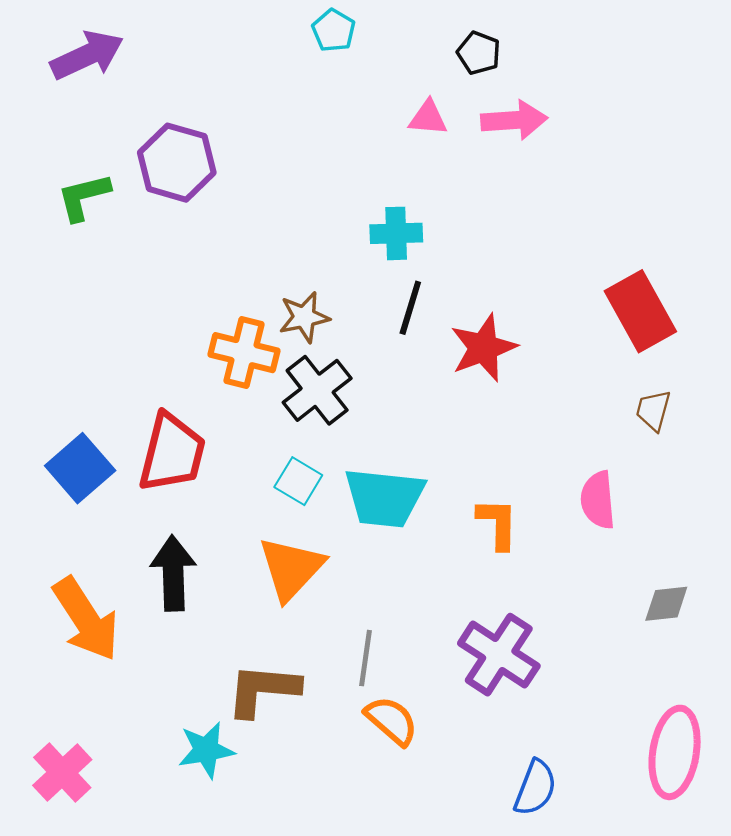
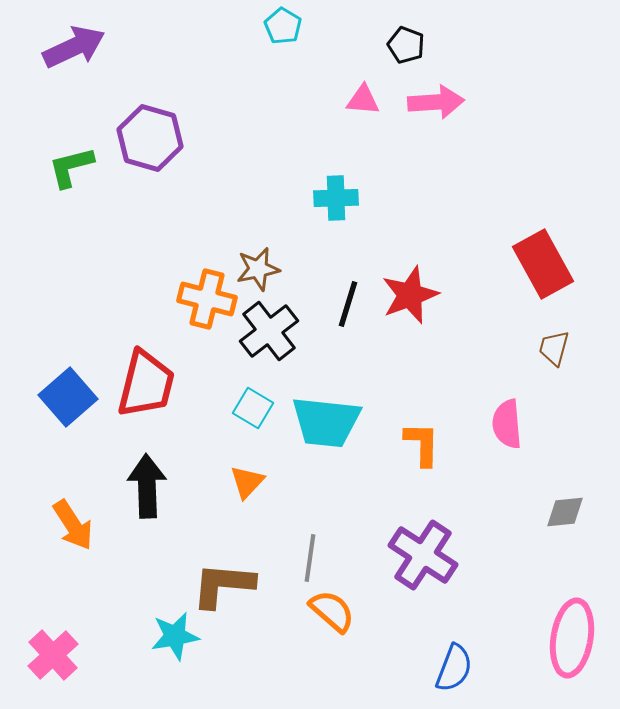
black line: (410, 308) -> (348, 304), moved
orange triangle: (291, 568) -> (247, 482), size x0.6
orange arrow: (86, 619) -> (73, 525), size x0.7

